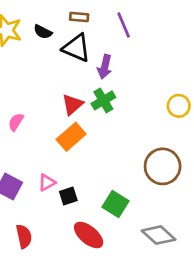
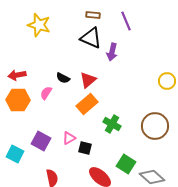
black semicircle: (43, 32) -> (63, 78), moved
green cross: (103, 100) -> (112, 124), moved, turned -30
black square: (68, 196) -> (85, 148), turned 32
green square: (115, 204) -> (126, 164), moved

